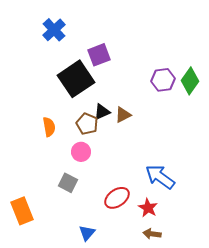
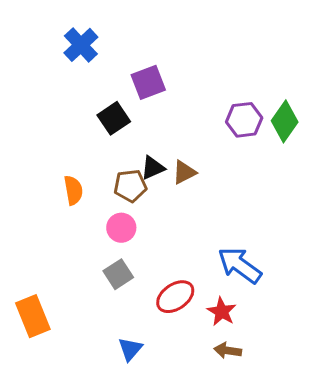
black square: (76, 79) -> (114, 118), size x0.6
brown pentagon: (87, 124) -> (130, 186), turned -30
gray square: (68, 183) -> (118, 274), moved, turned 30

